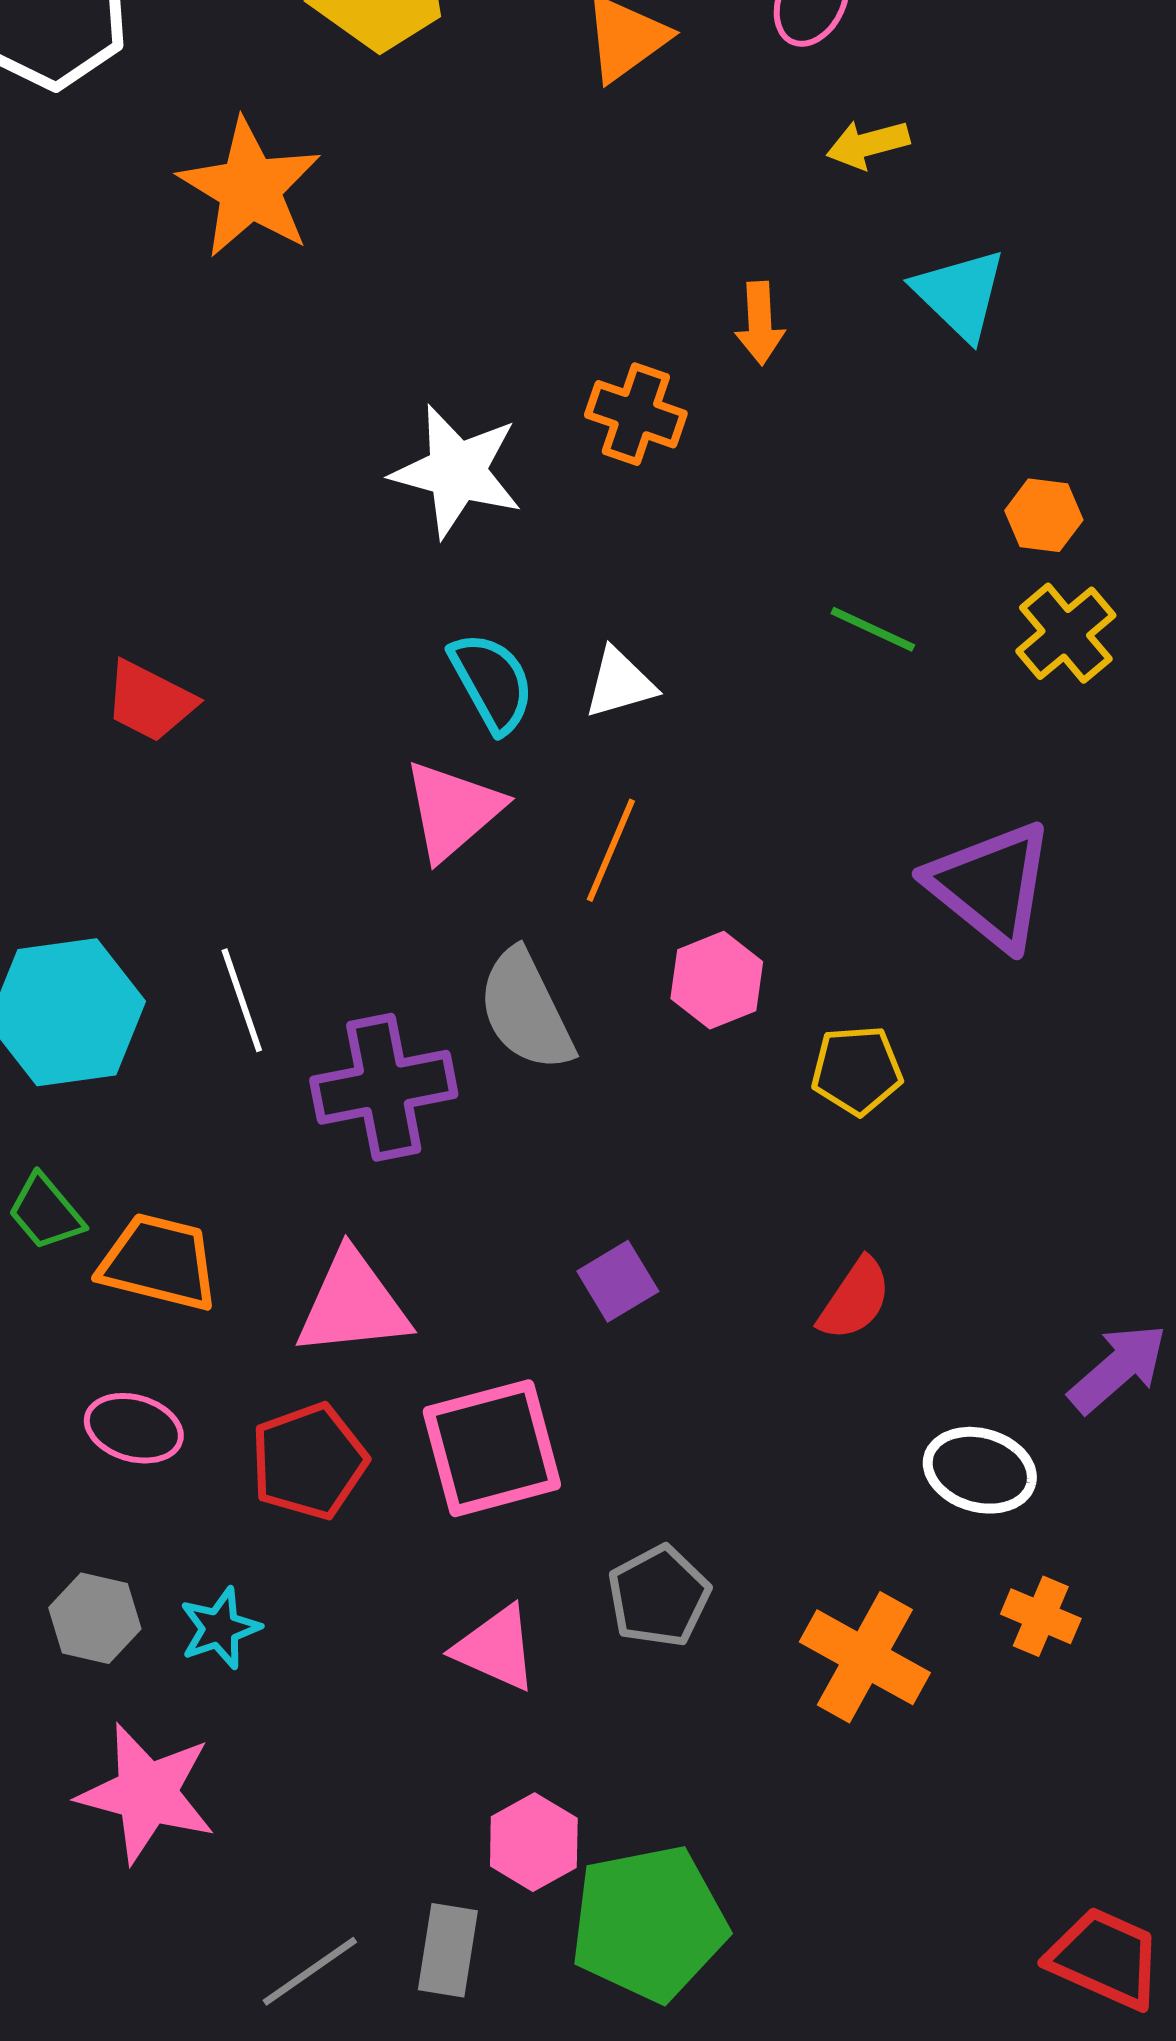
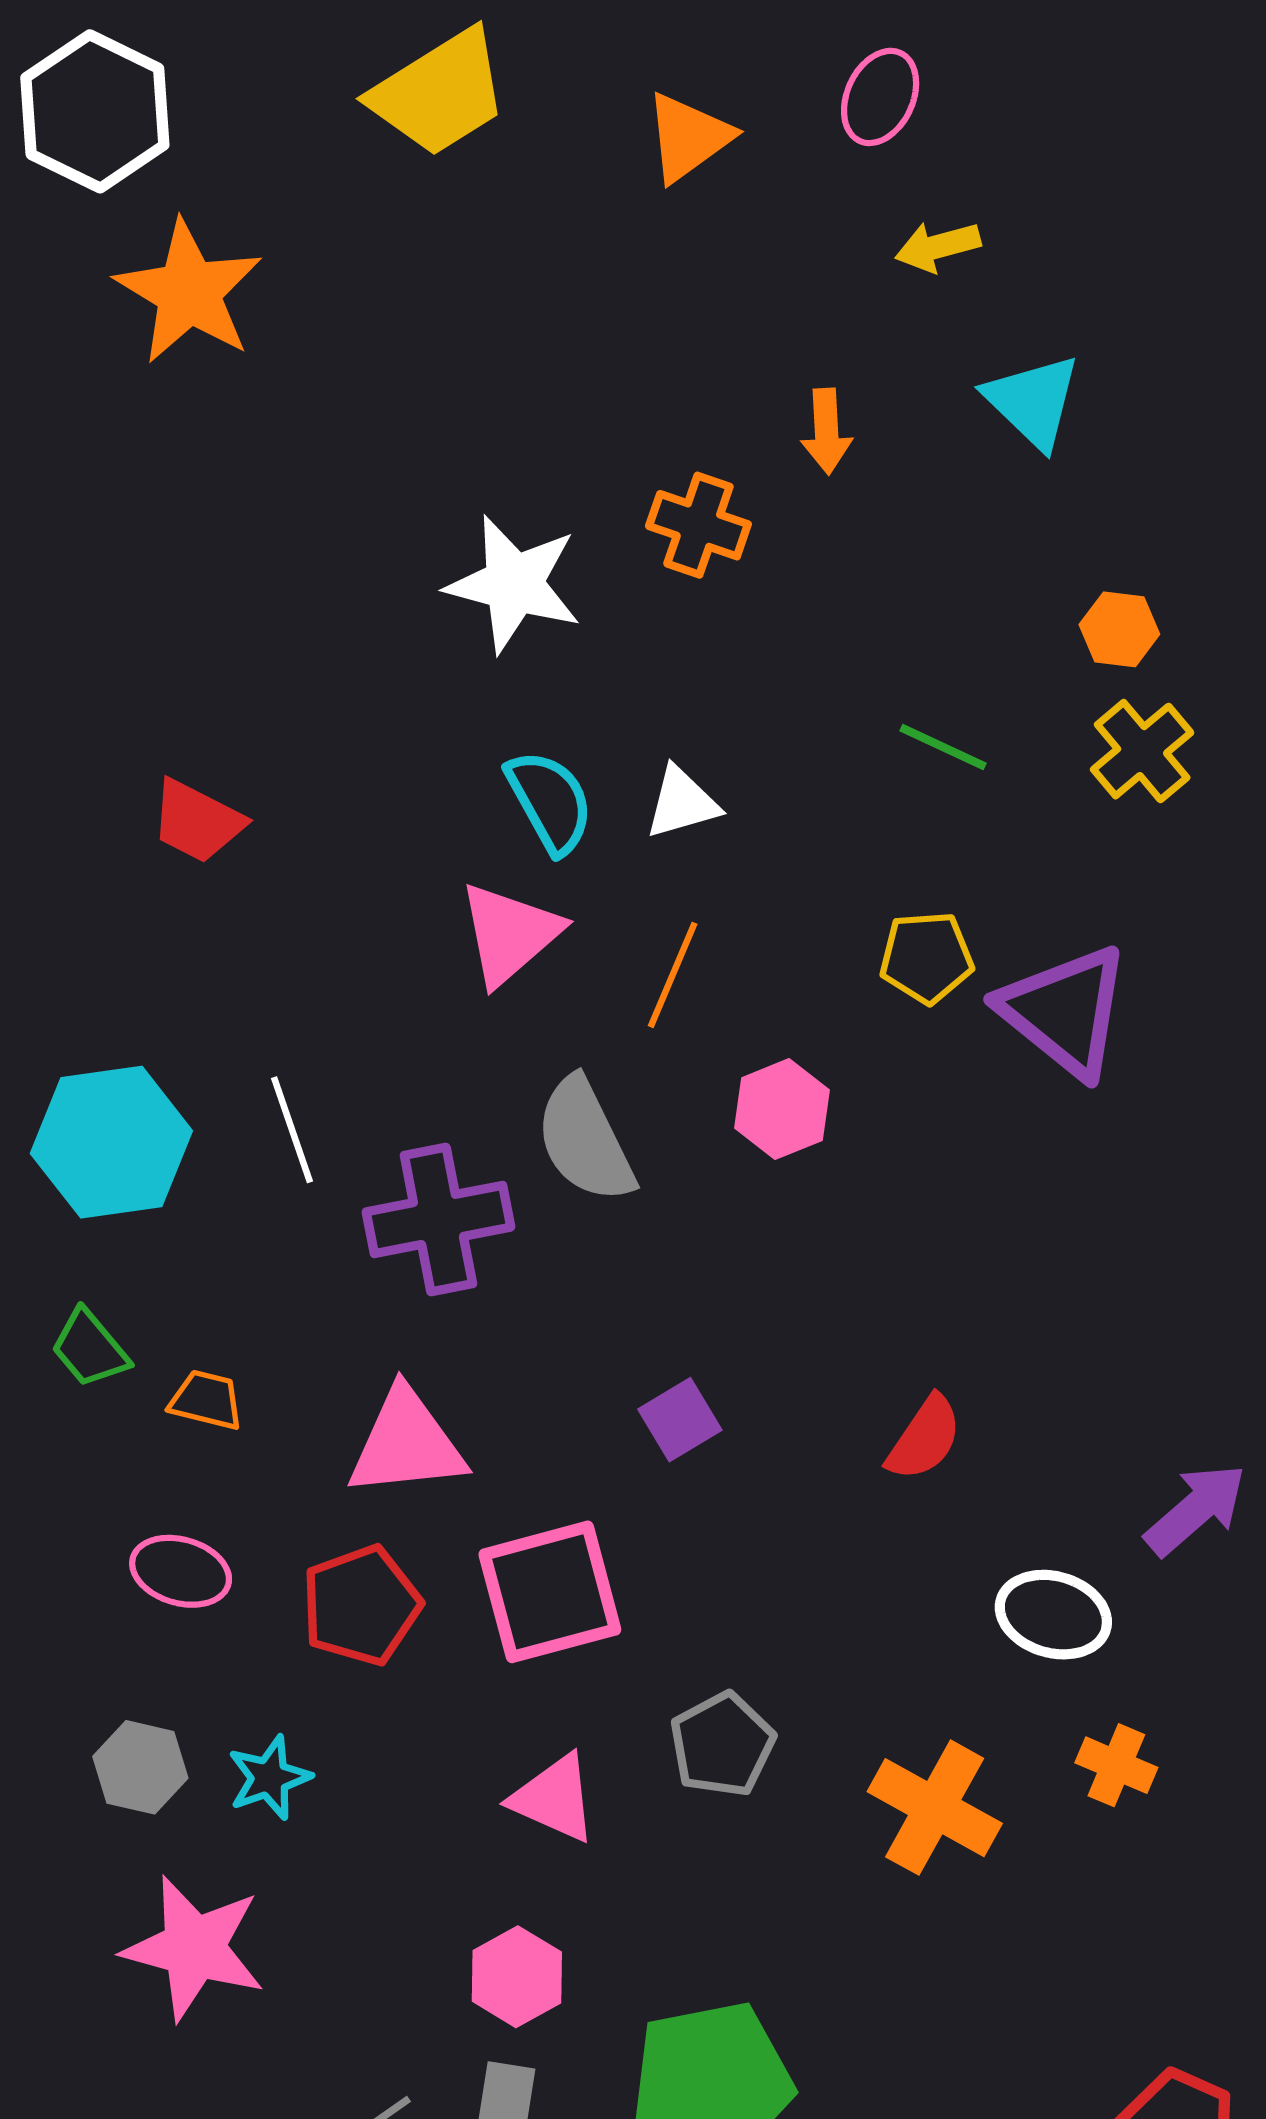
orange star: (250, 188) -> (189, 292), moved
yellow pentagon: (857, 1070) -> (926, 957), moved
orange trapezoid: (159, 1262) -> (206, 1400), size x0.6
pink hexagon: (534, 1842) -> (517, 1977), moved

